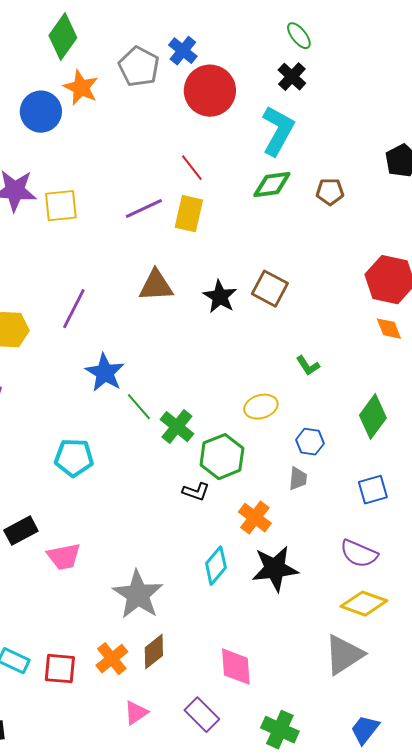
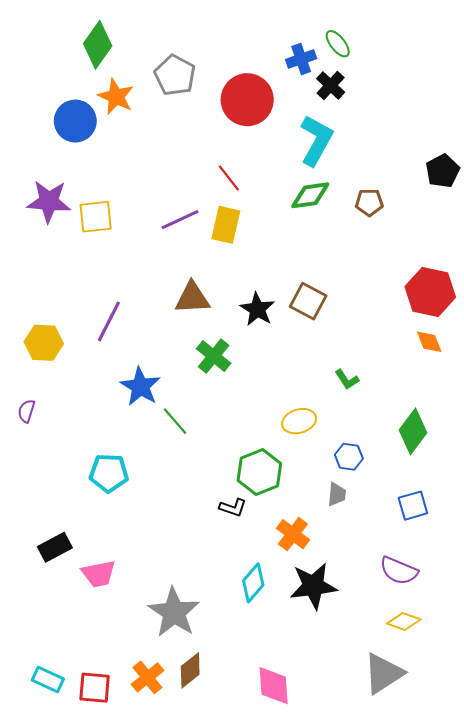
blue cross: (183, 51) -> (301, 59), moved, turned 32
green cross: (177, 427) -> (214, 356), moved
yellow diamond: (364, 604) -> (404, 622), size x0.7

